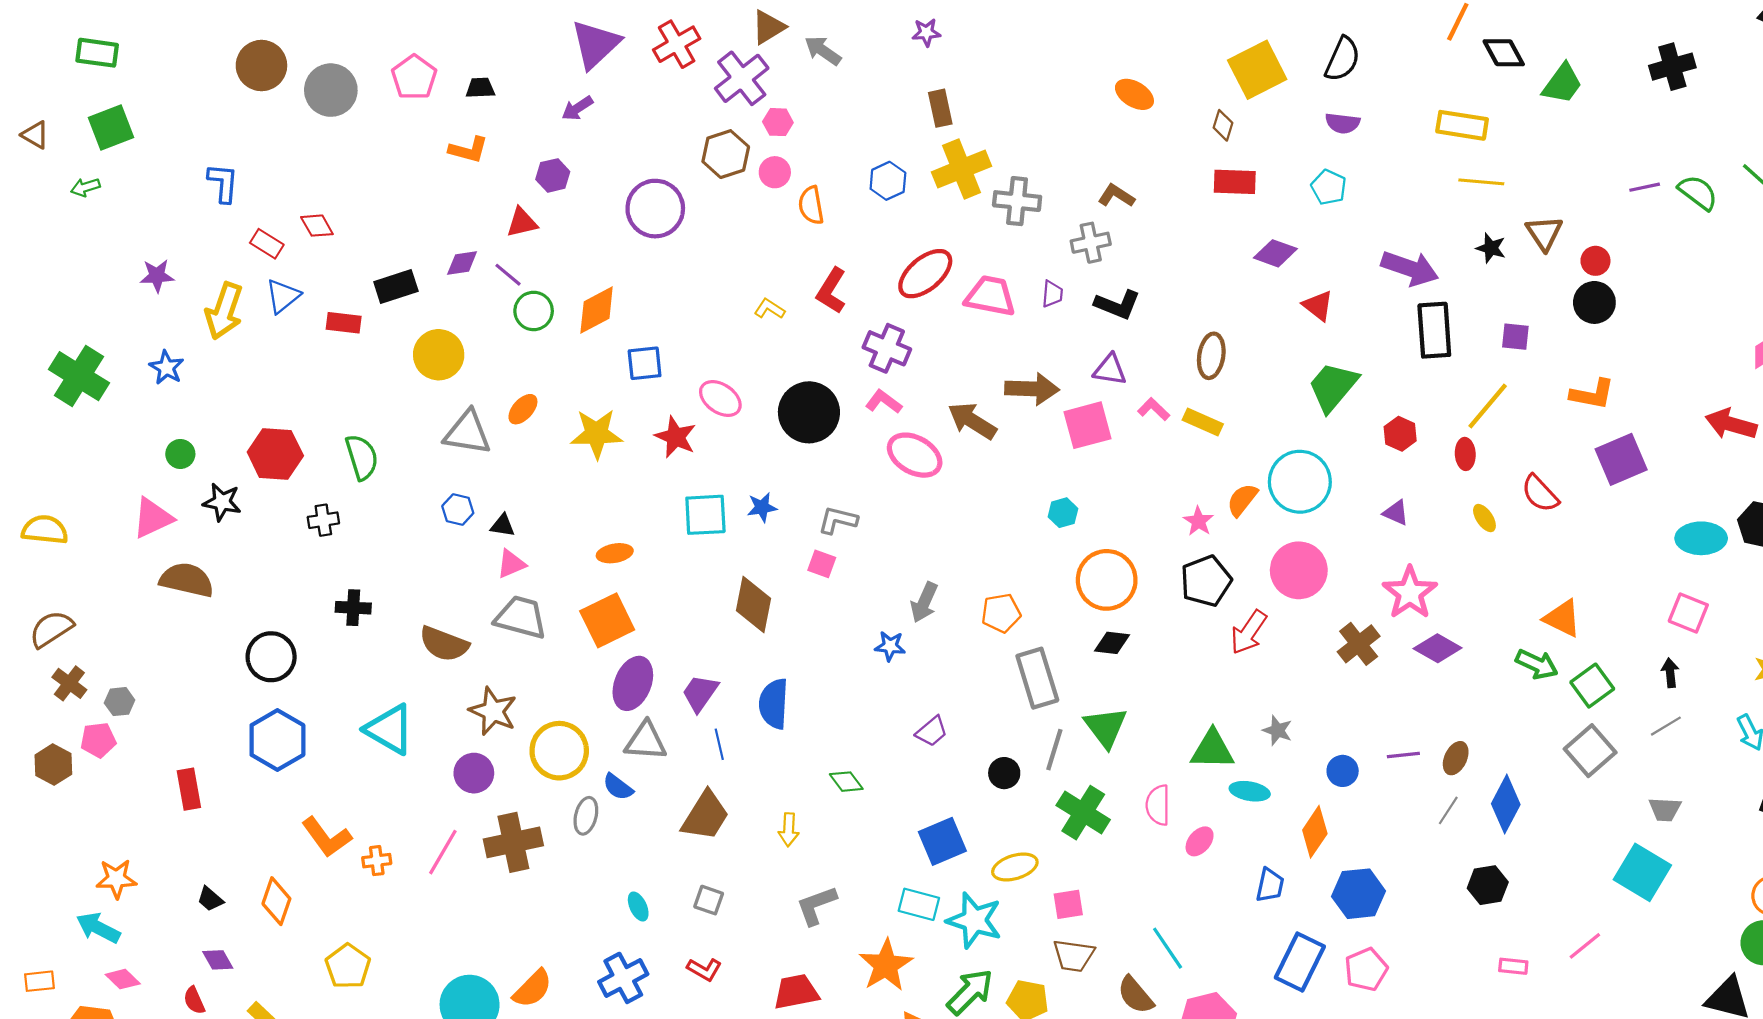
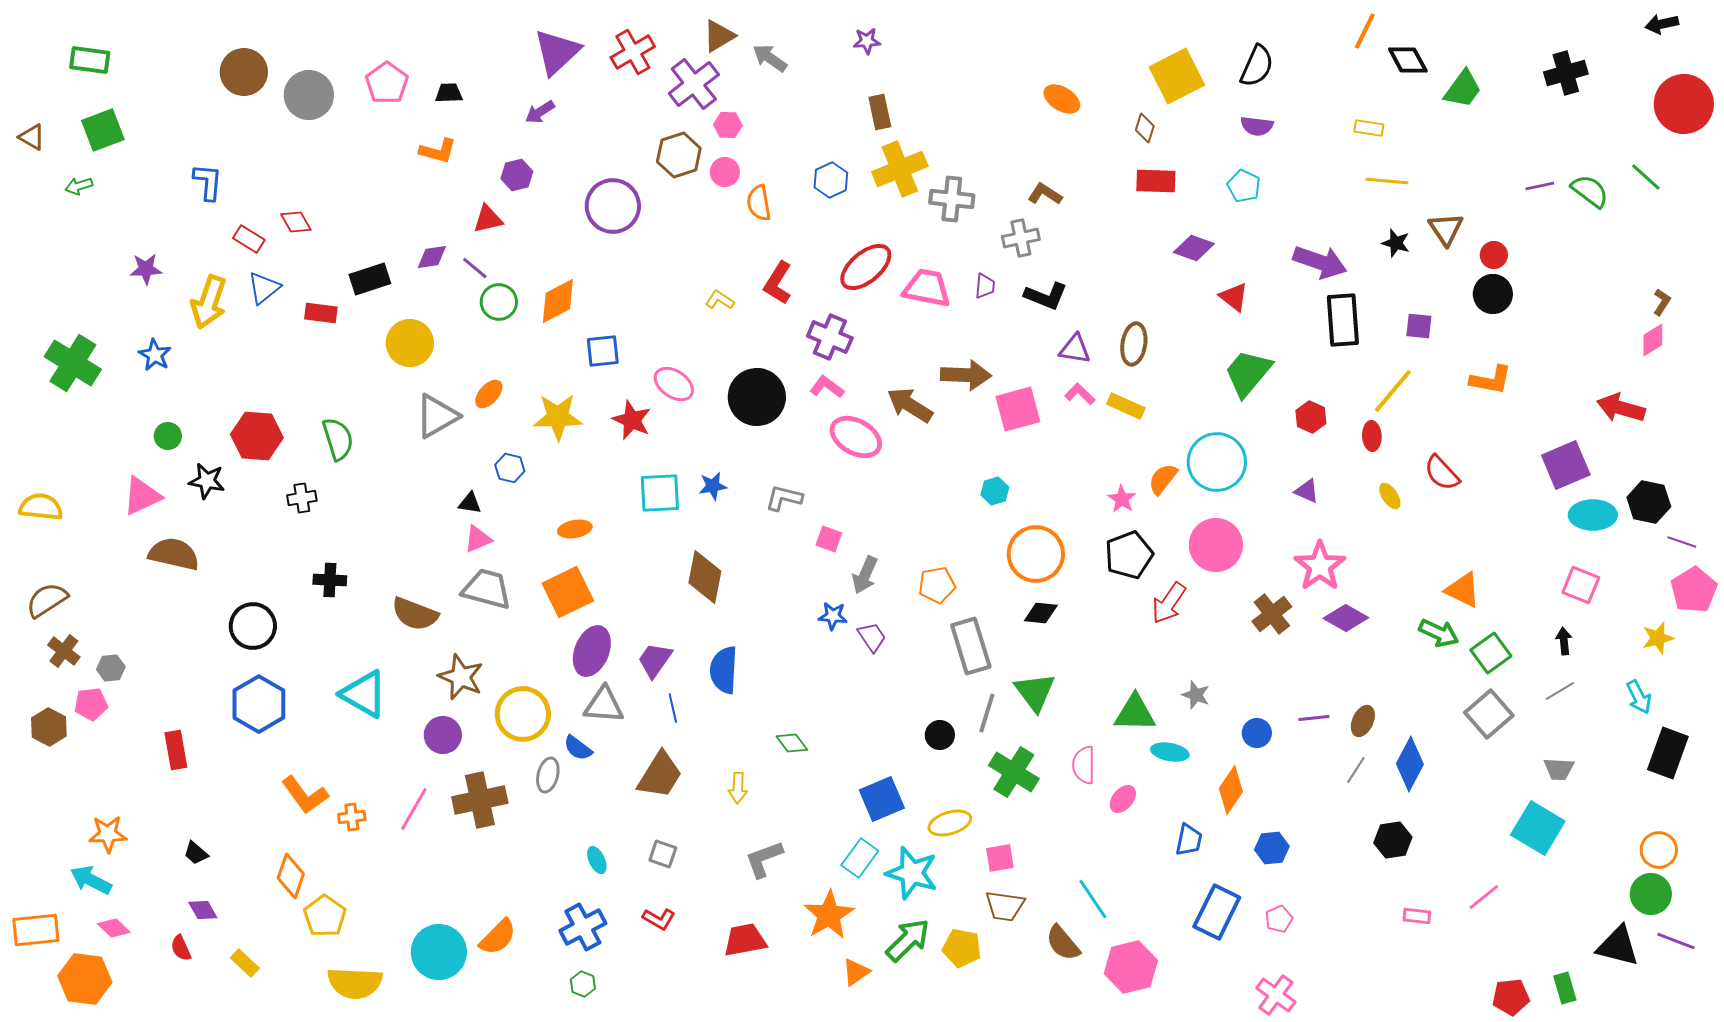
yellow rectangle: (1462, 125) -> (1369, 128), size x0.6
purple triangle: (1110, 370) -> (1075, 349), moved
gray triangle: (467, 433) -> (437, 416), turned -39
purple square: (1621, 459) -> (1566, 465), moved
blue hexagon: (458, 509) -> (510, 468), moved
pink square: (822, 564) -> (829, 539), moved
purple trapezoid: (932, 731) -> (872, 637), moved, turned -84
blue hexagon: (1359, 894) -> (1272, 848), size x0.7
orange diamond: (276, 901) -> (291, 876), moved
cyan rectangle: (919, 904) -> (860, 858), turned -69
pink pentagon: (1366, 969) -> (1279, 919), size x0.7
orange rectangle: (39, 981) -> (36, 930), size x1.6

